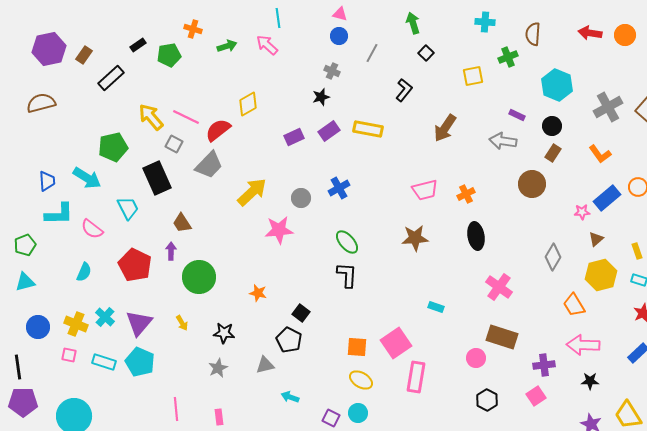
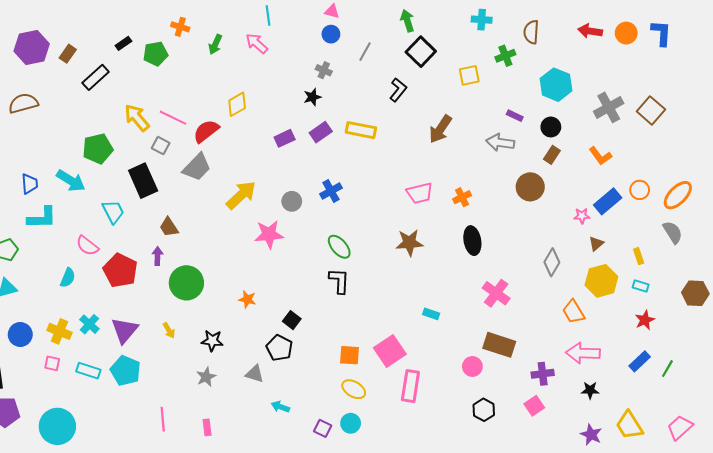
green arrow: (227, 46) -> (215, 44), turned 132
black square: (426, 53) -> (421, 52), size x1.8
pink semicircle: (92, 229) -> (87, 246), moved
gray triangle: (265, 365) -> (255, 374), turned 30

